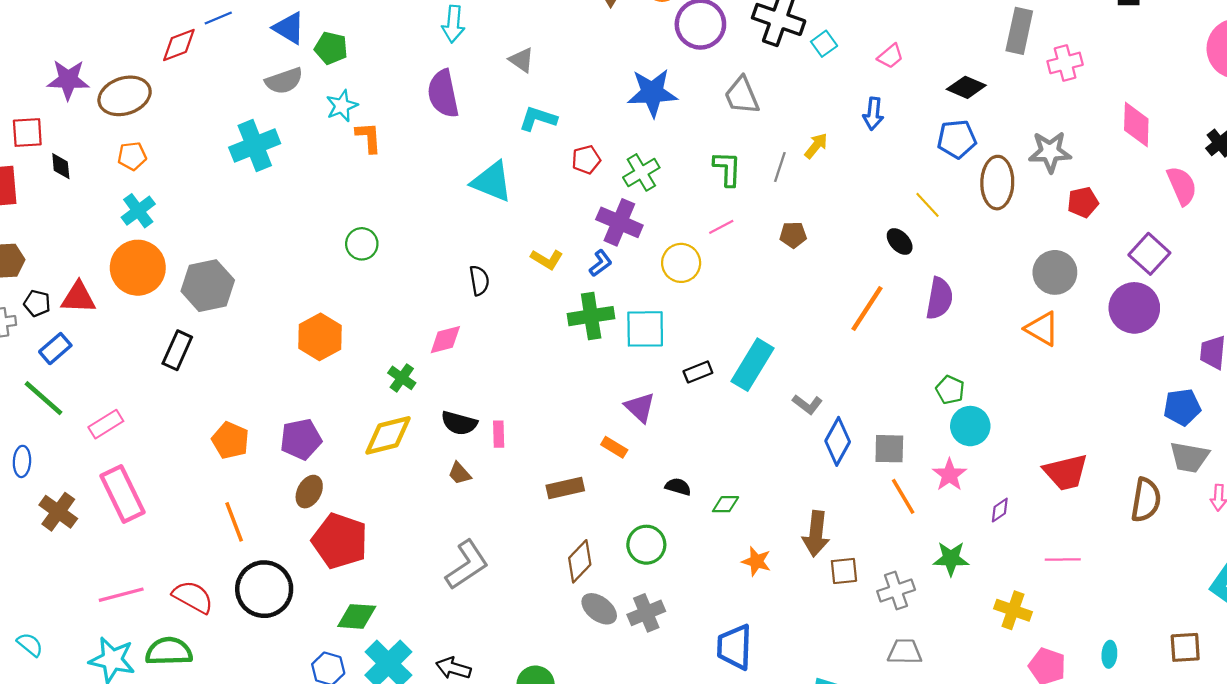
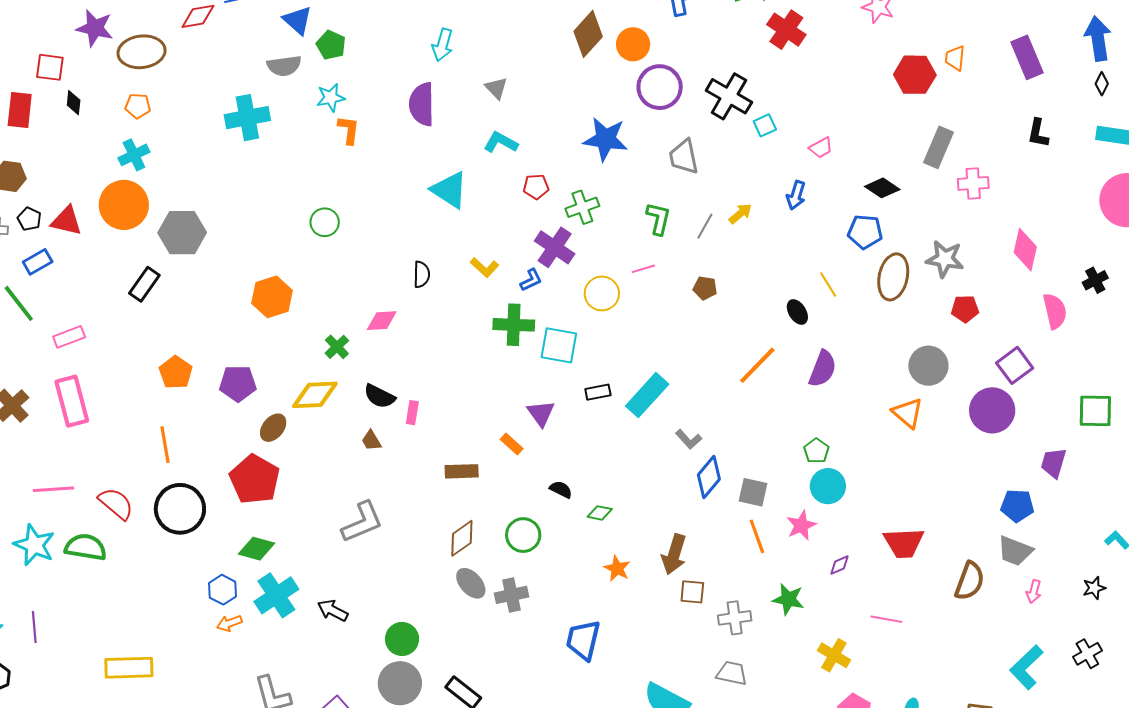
brown ellipse: (309, 492) -> (273, 428), moved

